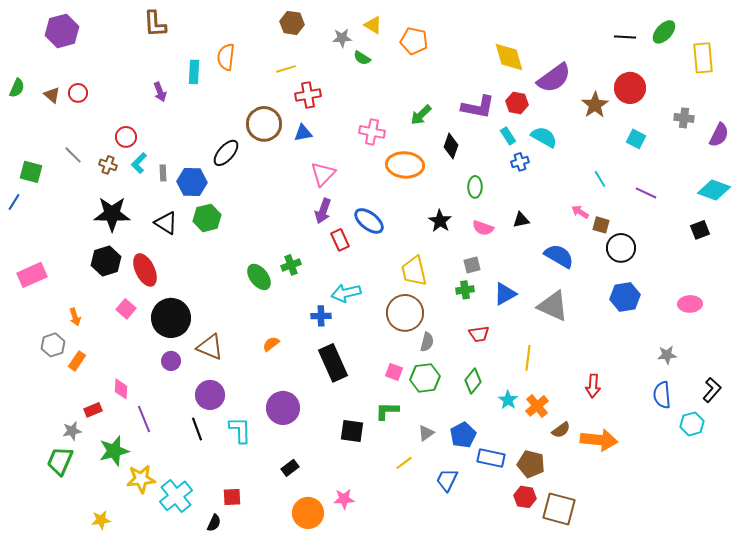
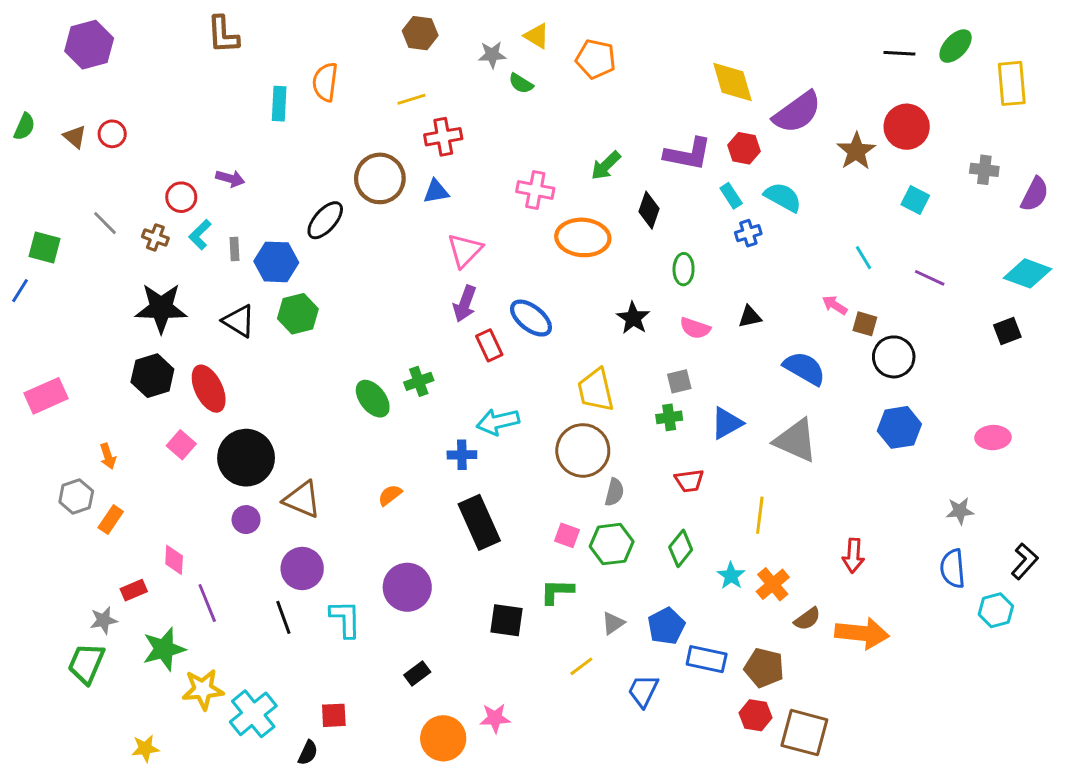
purple arrow: (160, 92) -> (230, 178), moved, turned -54

